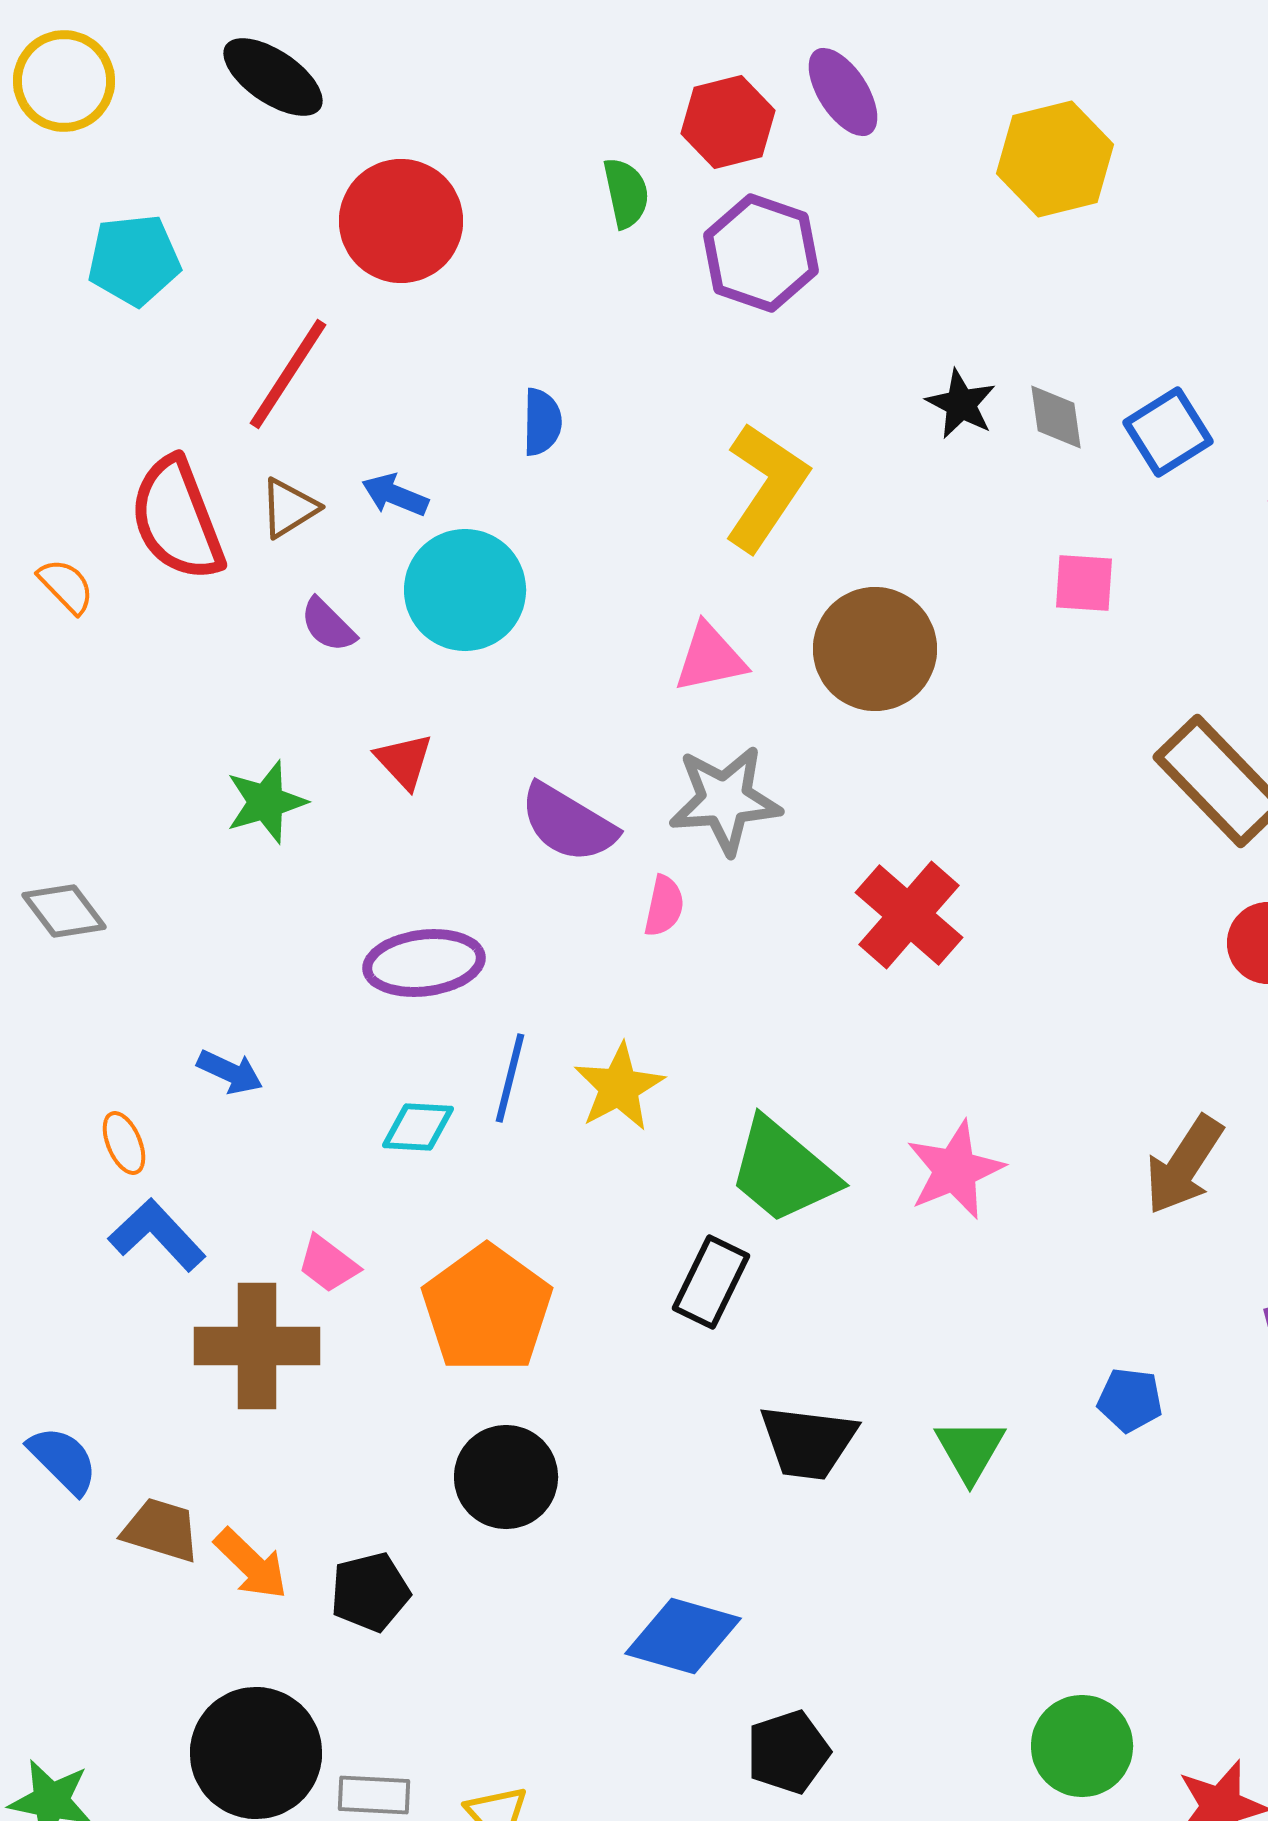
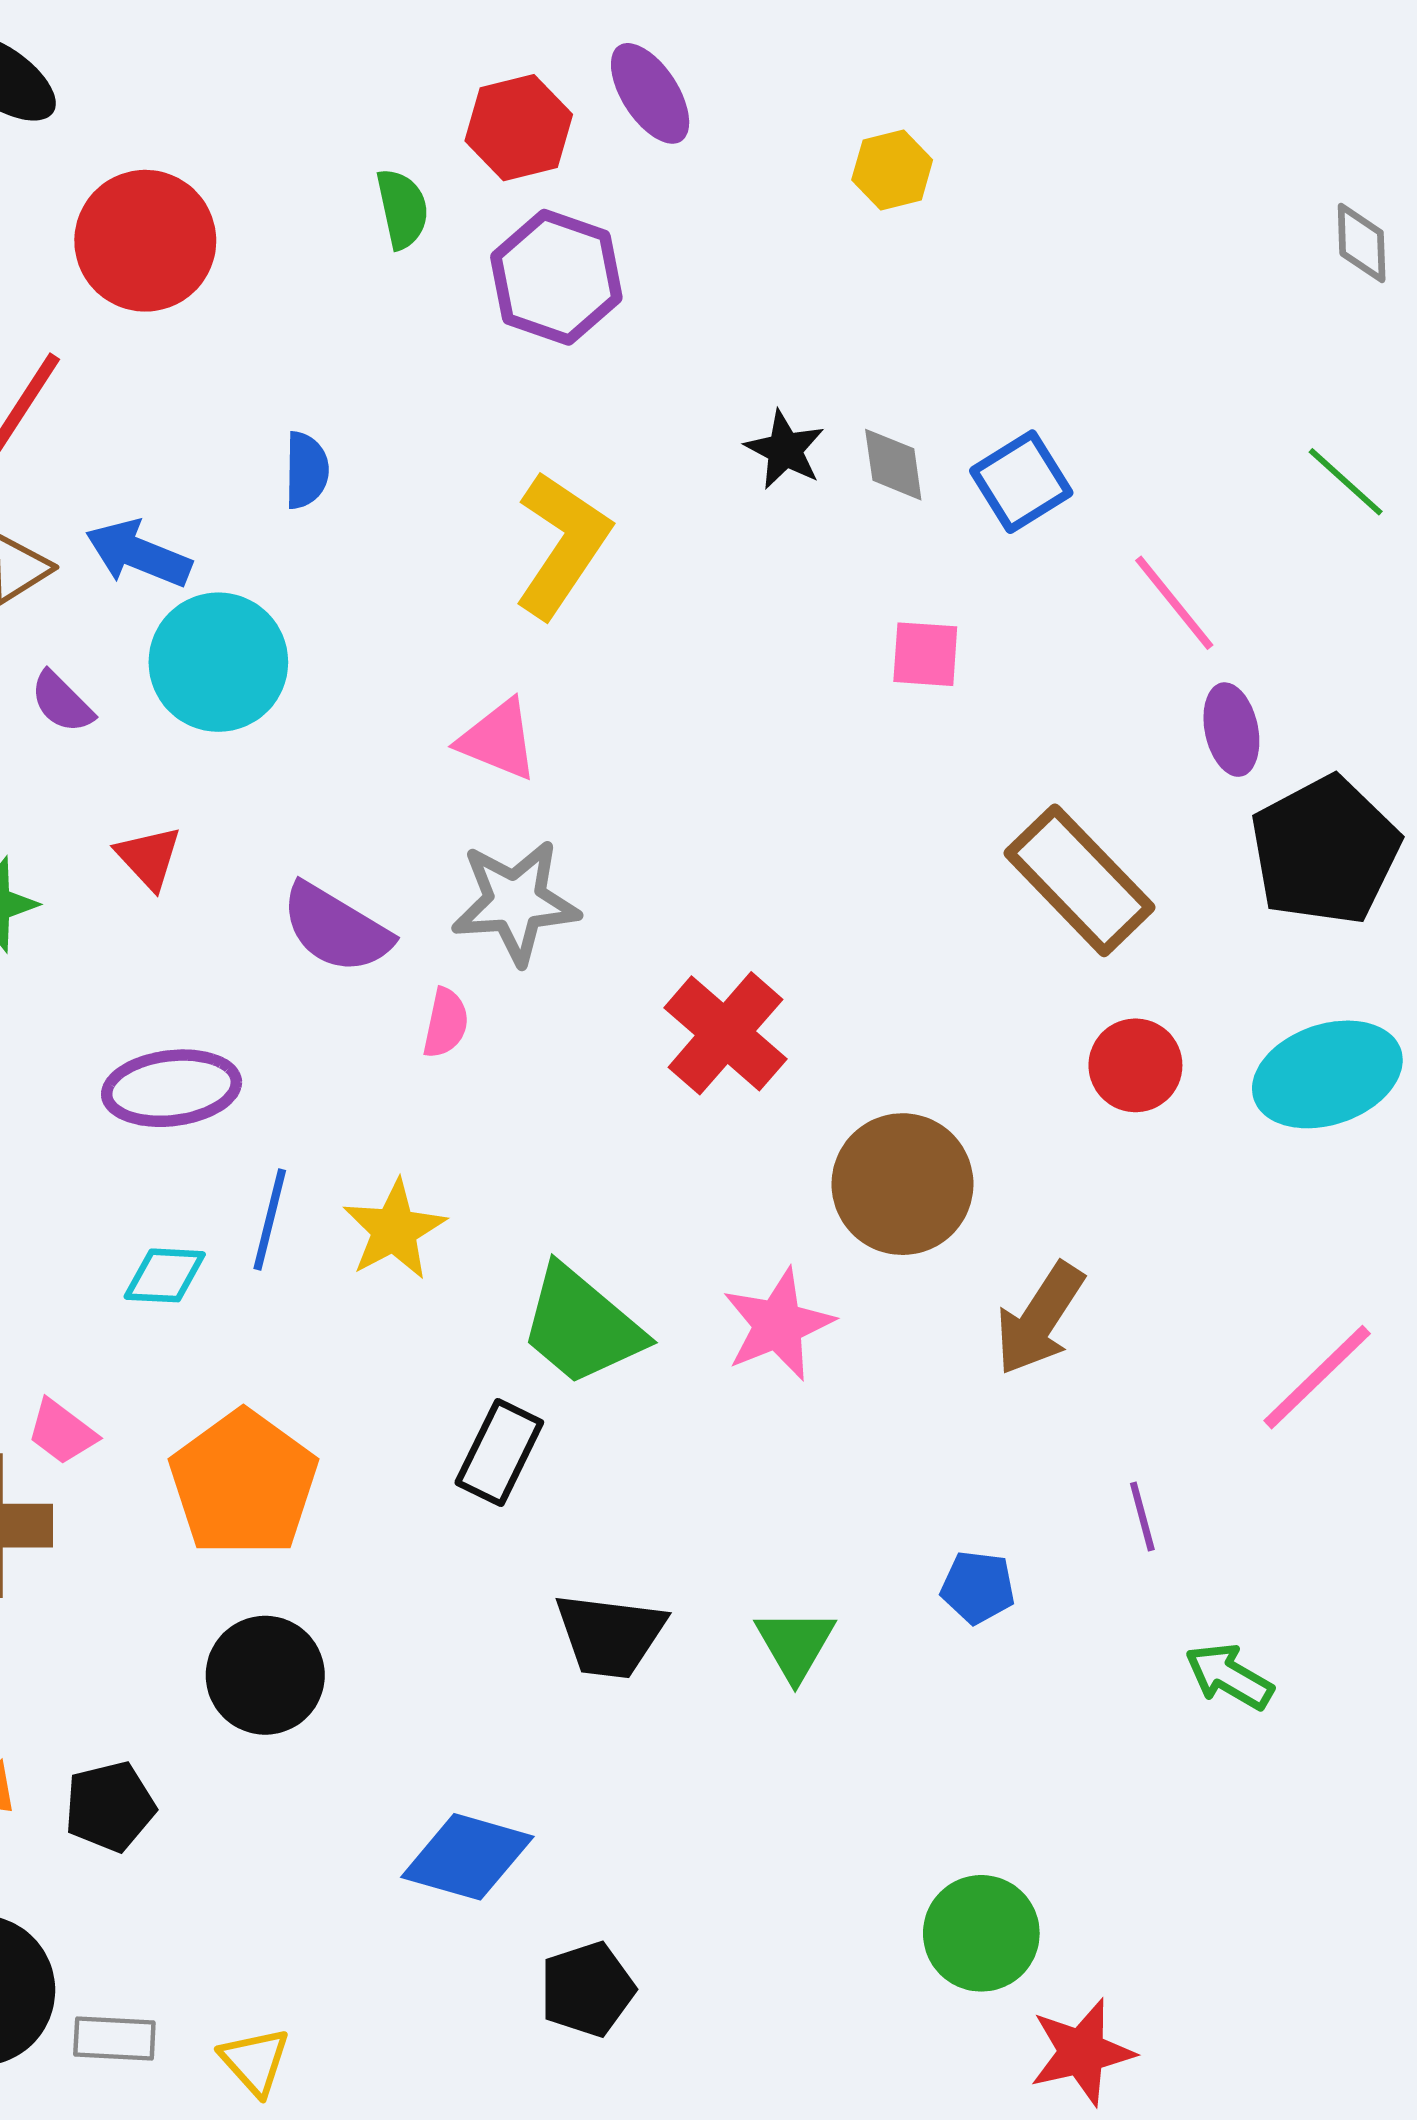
yellow hexagon: (1055, 159) -> (892, 170), size x0.6
blue arrow: (395, 495) -> (138, 554), size x1.4
brown circle: (875, 649) -> (902, 1184), moved
pink triangle: (710, 658) -> (498, 740), turned 34
green circle: (1082, 1746) -> (981, 1933), moved

